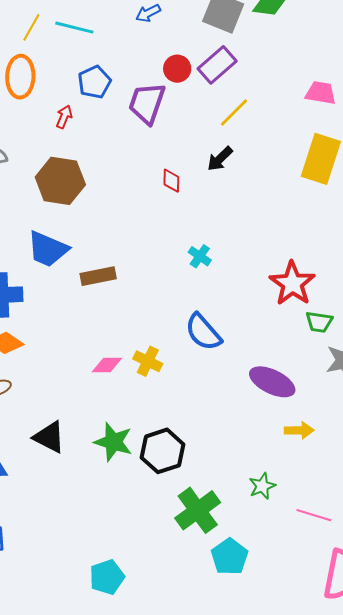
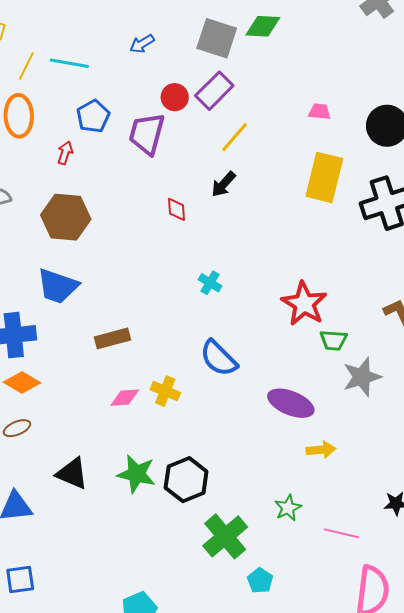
pink trapezoid: (321, 93) -> (320, 112), size x0.7
brown rectangle: (98, 276) -> (113, 338), moved
cyan pentagon: (230, 557) -> (260, 581), size x0.7

